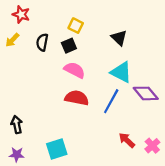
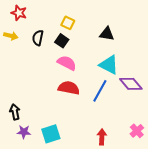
black triangle: (119, 38) -> (107, 34), turned -35
yellow arrow: (12, 40) -> (11, 36), turned -120
black square: (69, 46) -> (62, 41), turned -32
red arrow: (127, 140) -> (102, 137), moved, turned 49
purple star: (17, 155) -> (24, 132), moved

